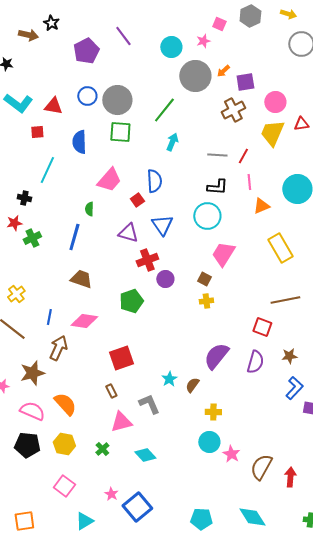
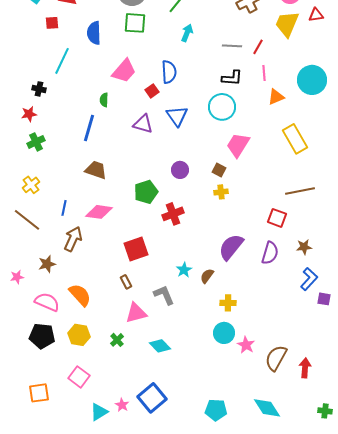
green cross: (32, 238) -> (36, 142), moved
red cross: (147, 260) -> (173, 214), moved
brown star: (32, 373) -> (47, 264), size x0.7
pink star: (111, 494) -> (122, 405), moved
orange square: (24, 521) -> (39, 393), moved

